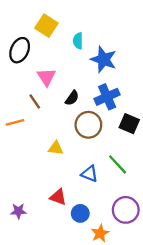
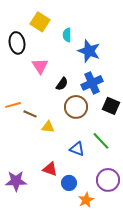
black ellipse: (20, 50) -> (17, 43), turned -35
brown line: (35, 101) -> (30, 114), moved, turned -32
purple star: (18, 211) -> (16, 181), size x1.5

